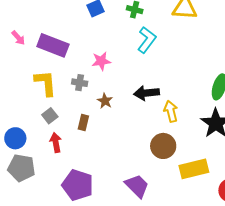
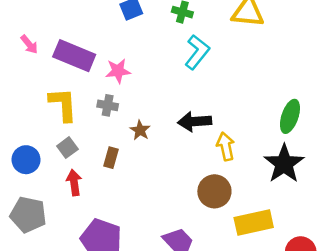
pink star: (101, 61) -> (118, 71), moved
blue circle: (15, 138) -> (26, 160), moved

